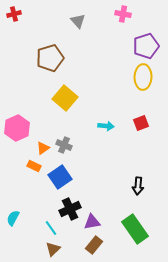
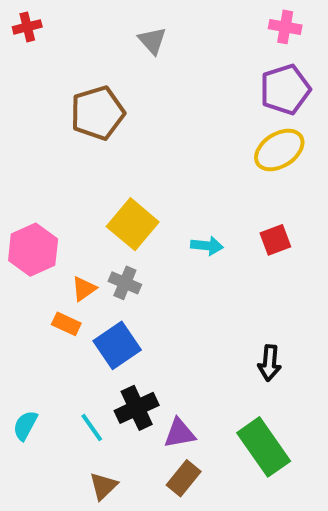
pink cross: (123, 14) -> (285, 27), moved
yellow ellipse: (143, 77) -> (279, 150), turned 55
yellow square: (65, 98) -> (133, 224), moved
cyan line: (51, 228) -> (92, 427), moved

